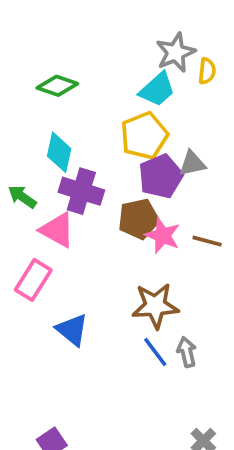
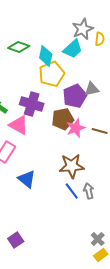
yellow pentagon: (144, 136) -> (52, 74), moved
cyan diamond: (59, 152) -> (46, 56), moved
pink star: (163, 236) -> (76, 128), turned 30

